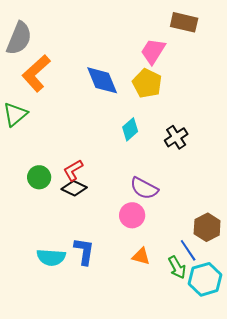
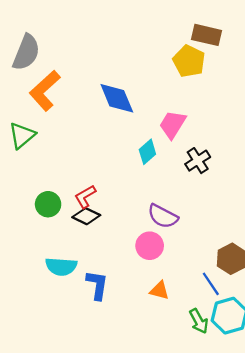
pink trapezoid: (153, 51) -> (173, 124), moved
yellow pentagon: (147, 83) -> (189, 61), moved
cyan semicircle: (51, 257) -> (61, 266), moved
green arrow: (177, 267) -> (199, 321), moved

